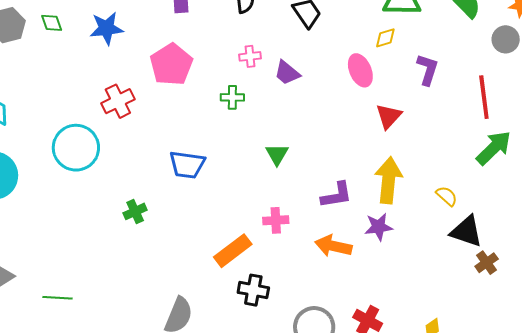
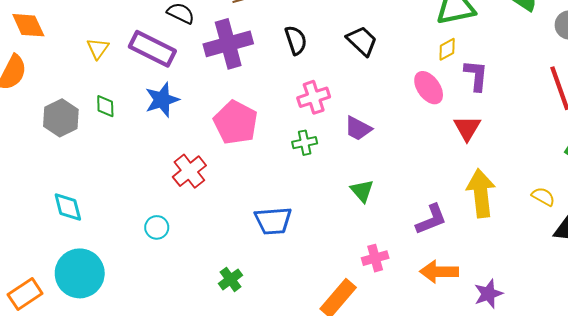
green diamond: (52, 23) -> (105, 106), turned 30
pink cross: (250, 56) -> (314, 97), size x1.4
purple L-shape: (428, 70) -> (476, 75), moved
purple trapezoid: (287, 73) -> (358, 128), moved
cyan circle: (76, 148) -> (157, 227), size x0.5
purple star: (379, 227) -> (488, 294), moved

